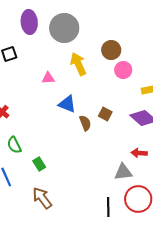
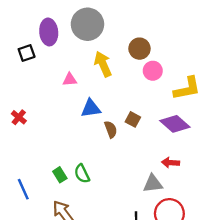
purple ellipse: (29, 22) -> (49, 32), moved
blue triangle: (67, 104) -> (91, 108), turned -30
green semicircle: (14, 145) -> (82, 174), moved

